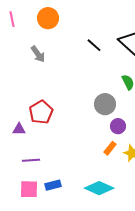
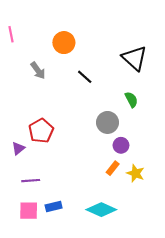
orange circle: (48, 18) -> (64, 43), moved
black line: (94, 45) -> (85, 77), moved
purple triangle: (19, 129) -> (18, 148), turned -40

